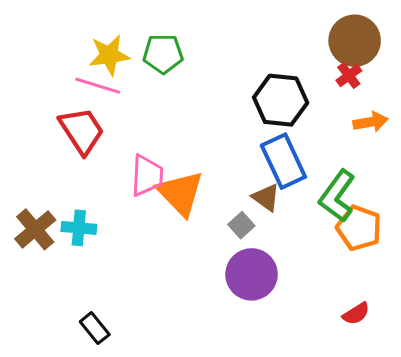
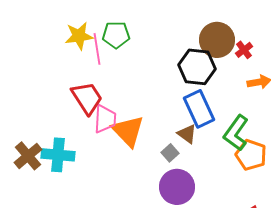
brown circle: (355, 41) -> (217, 40), moved
pink line: (98, 86) -> (97, 49), moved, turned 64
red trapezoid: (82, 131) -> (87, 98), moved
cyan cross: (79, 228) -> (58, 155), size x1.4

